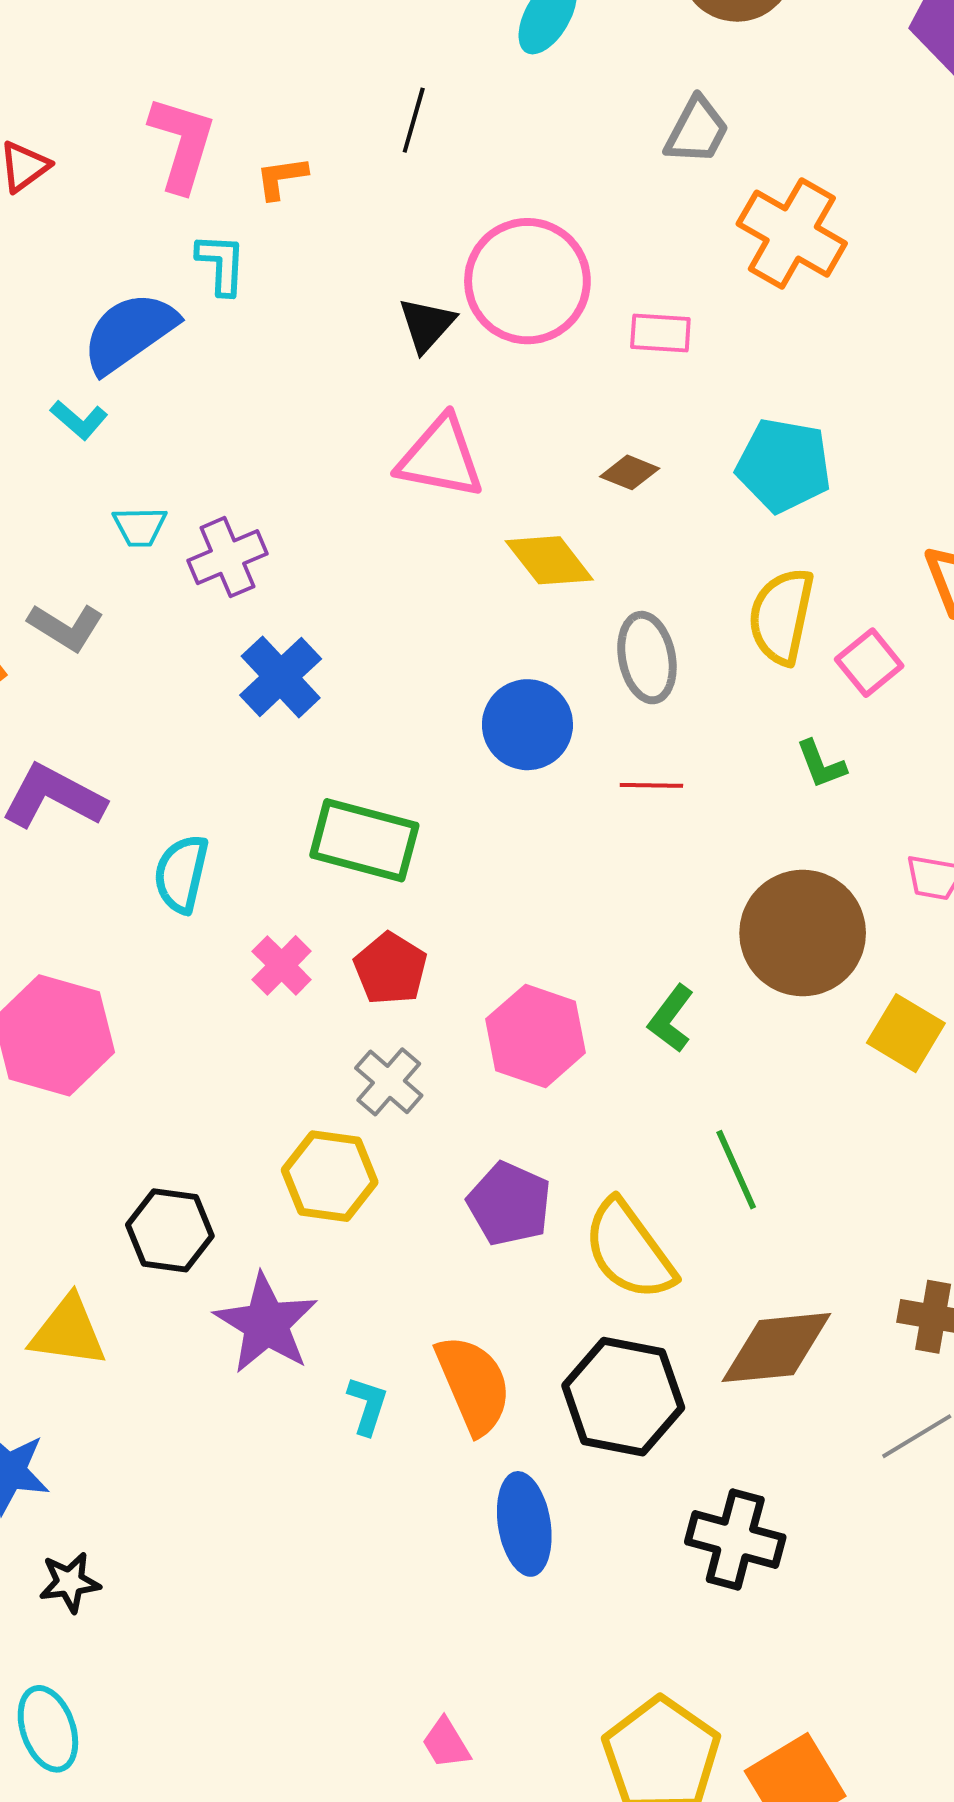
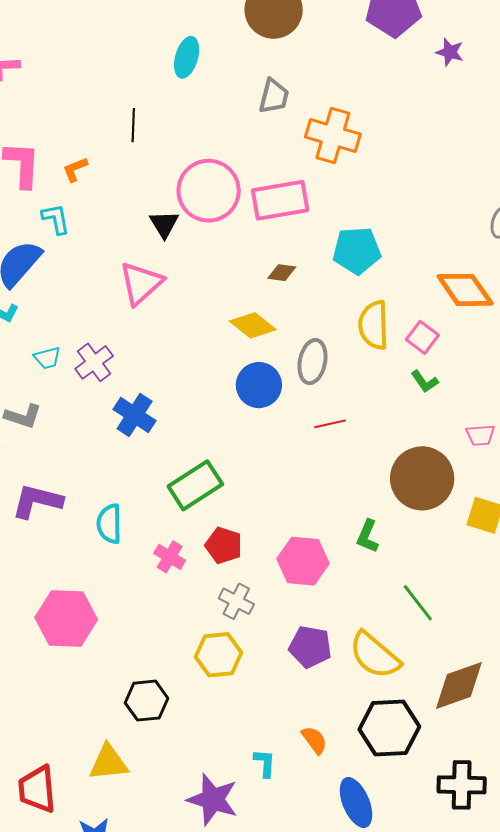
pink rectangle: (660, 333) -> (280, 200), size x1.8
pink triangle: (440, 458) -> (141, 283), moved, turned -39
gray ellipse: (647, 658) -> (312, 362), turned 36
blue circle: (527, 725) -> (259, 385), moved
green L-shape: (821, 764) -> (425, 381), moved
green rectangle: (364, 840) -> (195, 485), turned -34
purple star: (266, 1324) -> (213, 799), moved
orange semicircle: (473, 1385) -> (314, 740), size x0.6

